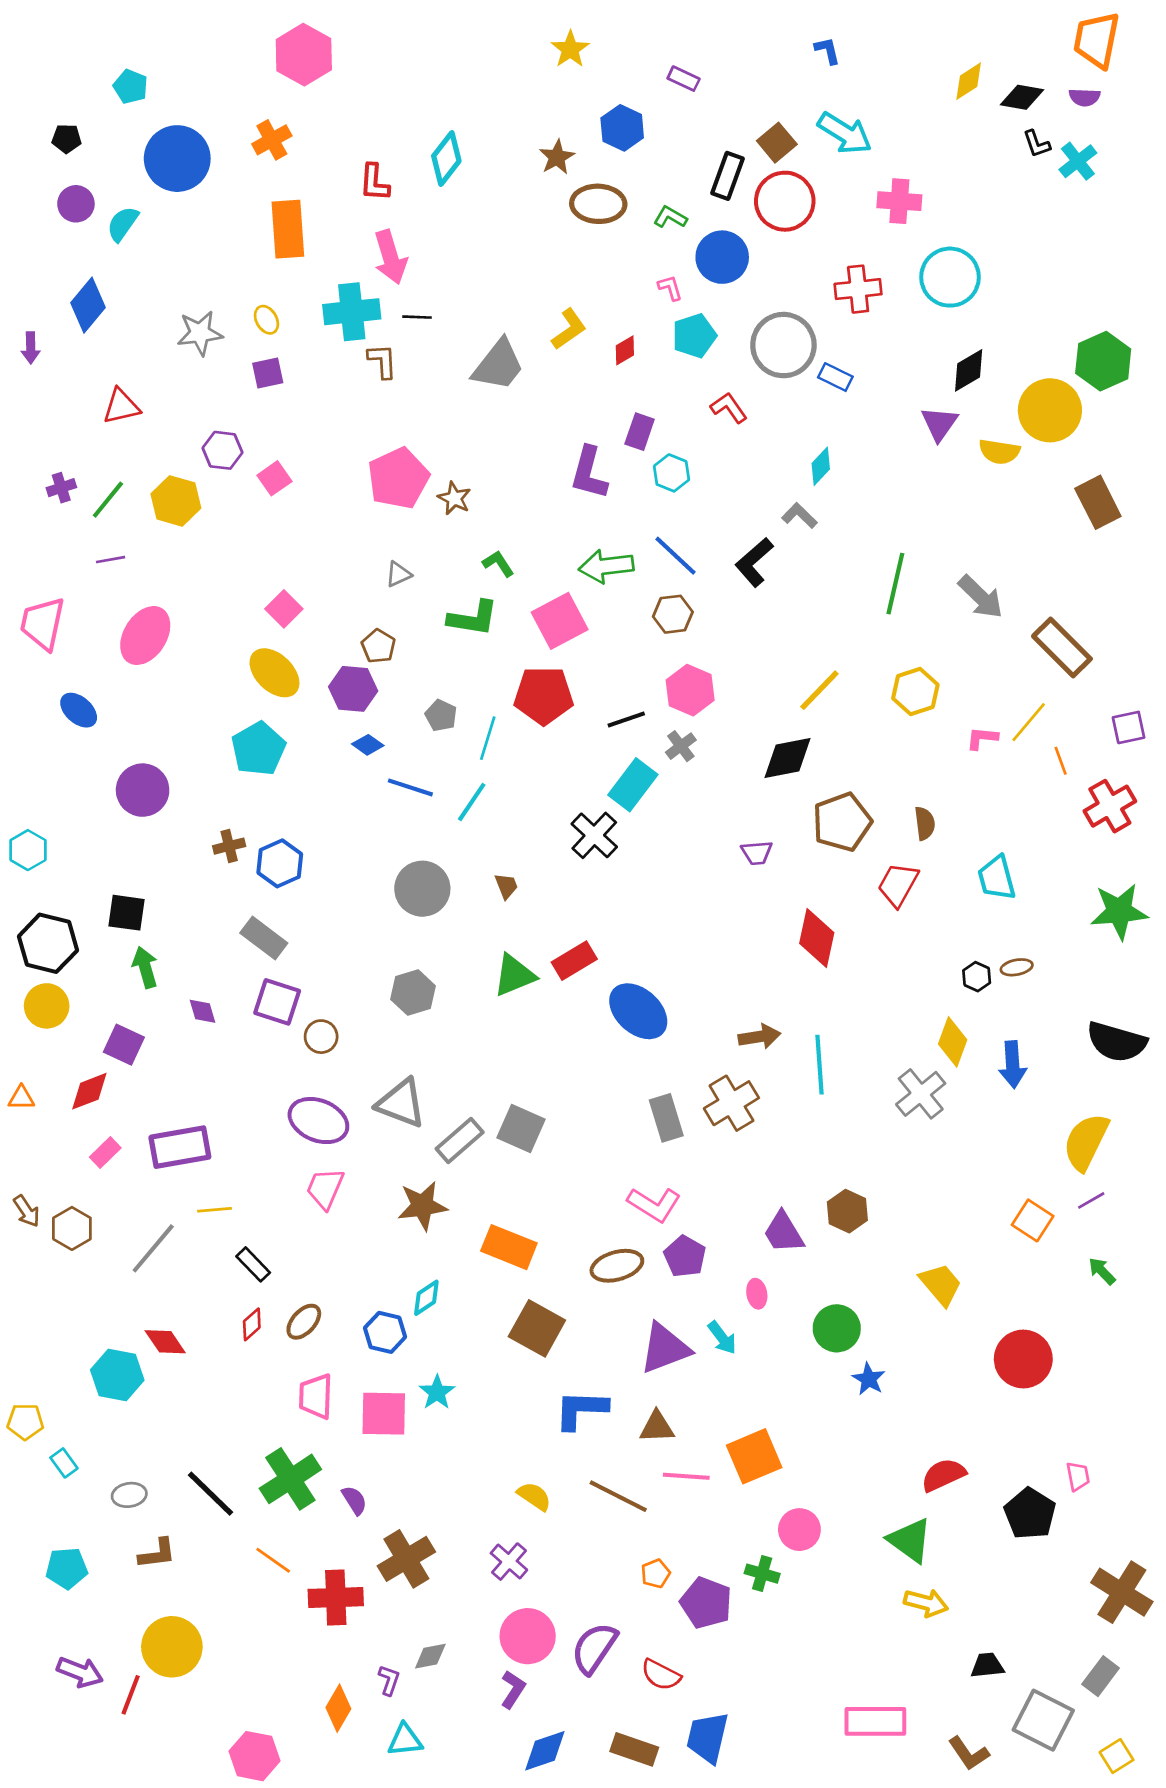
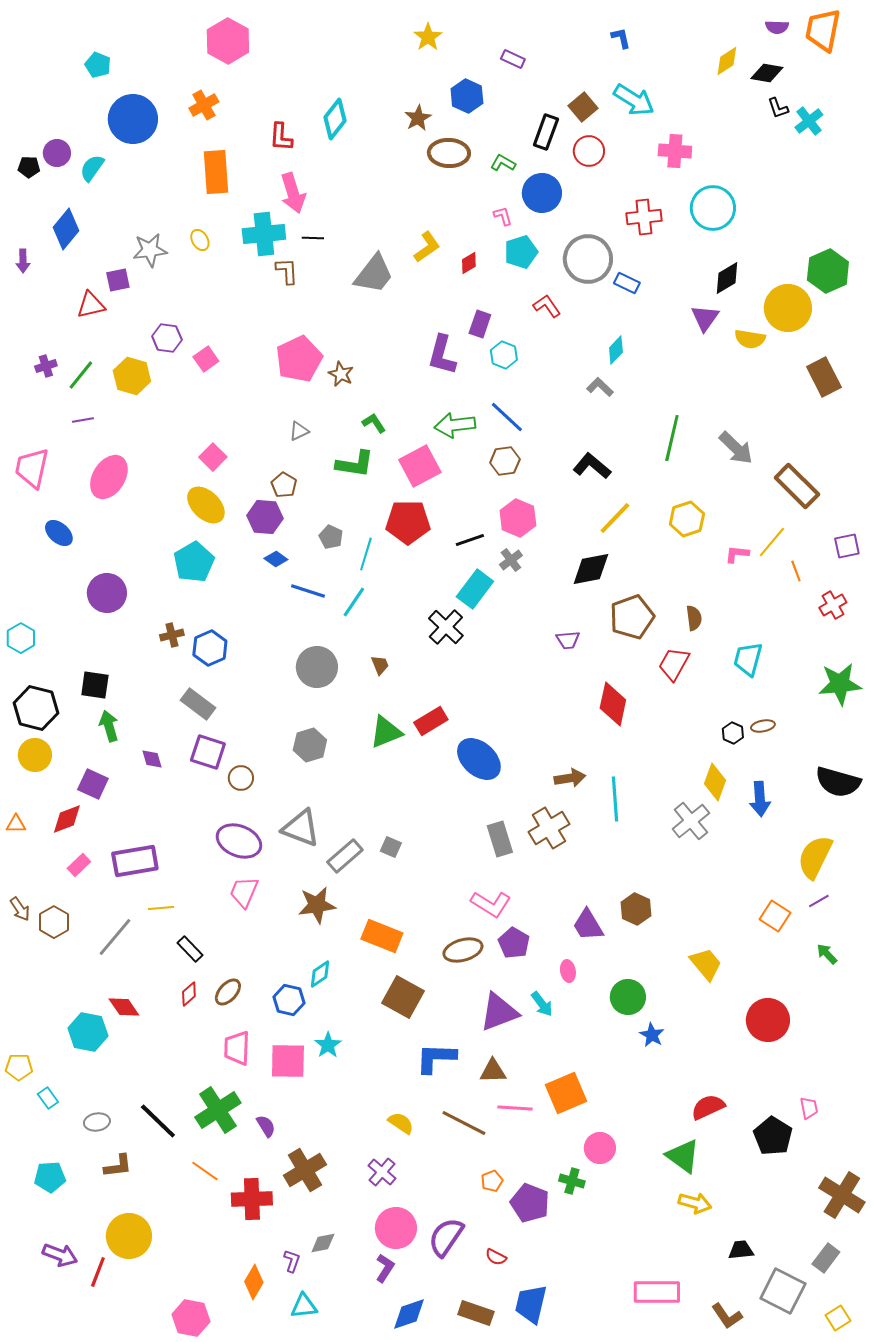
purple semicircle: (1085, 97) -> (777, 27), moved
black pentagon: (67, 139) -> (29, 167), moved
red circle: (785, 201) -> (589, 151), size x0.7
purple square: (268, 373) -> (118, 280), moved
black L-shape: (754, 562) -> (592, 466), moved, turned 81
red cross: (1110, 806) -> (833, 605), size x0.7
cyan trapezoid: (997, 878) -> (748, 659), turned 30
gray square: (521, 1129) -> (391, 847), size x0.6
red semicircle: (661, 1675) -> (496, 1257), size x0.7

